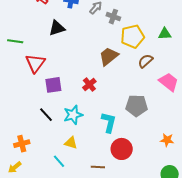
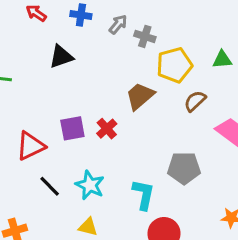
red triangle: (35, 63) -> (31, 146), moved, turned 30
purple square: (53, 85) -> (72, 128), moved
red cross: (89, 85) -> (107, 129), moved
cyan star: (73, 115) -> (90, 185), turned -30

